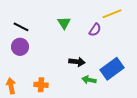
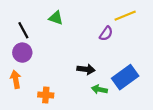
green triangle: (64, 23) -> (56, 18), moved, turned -40
black line: (21, 27) -> (23, 30), turned 35
orange arrow: (11, 86) -> (16, 79), moved

